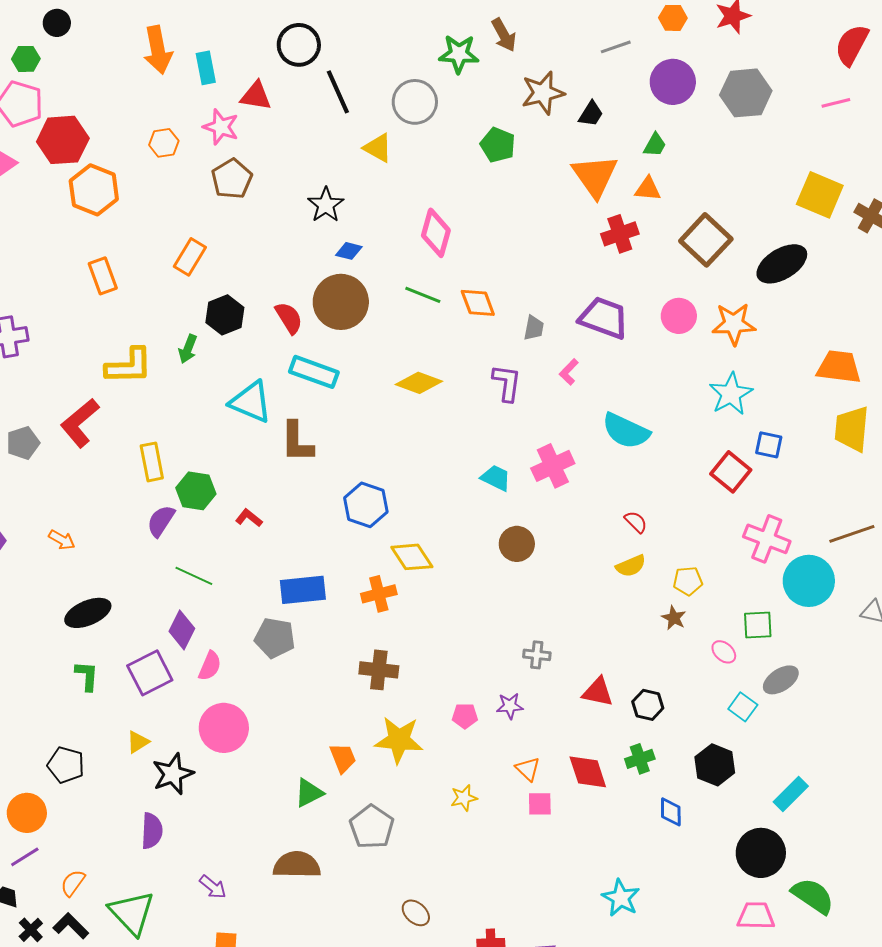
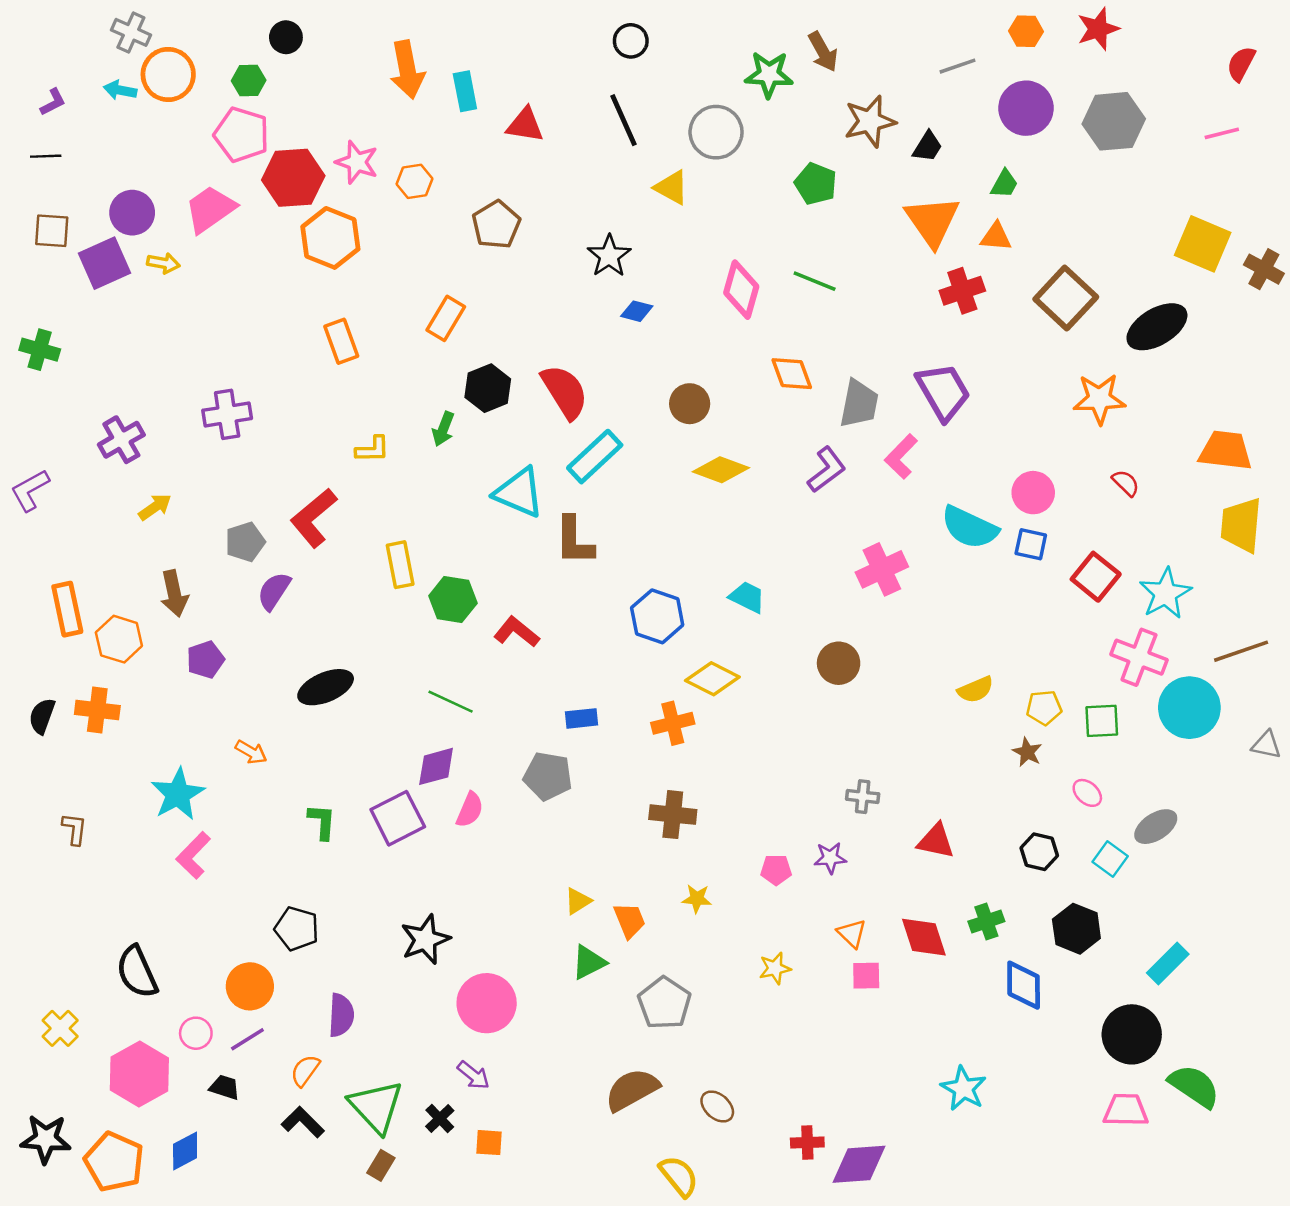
black circle: (299, 45) -> (631, 41), moved, size x0.7
red semicircle: (852, 45) -> (1241, 64), size x0.7
pink star: (221, 127) -> (357, 162), moved
green line: (423, 295) -> (815, 281), moved
brown circle: (341, 302) -> (690, 404), moved, size x0.6
pink circle: (679, 316) -> (1033, 493), moved
red semicircle: (289, 318) -> (565, 392), size x1.4
purple trapezoid: (604, 318) -> (943, 392), turned 40
gray trapezoid: (534, 328) -> (859, 404), size x1.6
yellow L-shape: (129, 366) -> (372, 449), size x0.6
cyan rectangle: (314, 372) -> (595, 457), turned -63
pink L-shape: (569, 372) -> (901, 457), size x1.4
purple L-shape: (507, 383) -> (827, 470), turned 45
cyan star: (731, 394) -> (1165, 593), moved
blue square: (769, 445) -> (1031, 544), moved
cyan trapezoid: (496, 478) -> (747, 597), moved
red L-shape: (249, 518) -> (517, 632), size x1.4
purple semicircle: (161, 521) -> (274, 591), moved
red semicircle: (636, 522) -> (1126, 483), moved
orange arrow: (62, 540) -> (251, 752), moved
yellow diamond: (412, 557) -> (712, 679), turned -30
blue rectangle: (303, 590) -> (581, 718), size x0.6
black ellipse: (88, 613) -> (326, 687), moved
green square: (758, 625) -> (1102, 721), moved
purple diamond: (182, 630) -> (436, 766), turned 48
black hexagon: (648, 705) -> (1039, 852), moved
pink circle: (224, 728) -> (487, 1003), moved
yellow star: (399, 740) -> (697, 899), size x0.5
yellow triangle: (138, 742) -> (578, 901), moved
blue diamond: (671, 812) -> (1024, 985), size x1.4
purple semicircle: (152, 831) -> (341, 1015), moved
brown semicircle: (297, 865) -> (632, 1090), moved, turned -30
black cross: (31, 930) -> (440, 1119), moved

